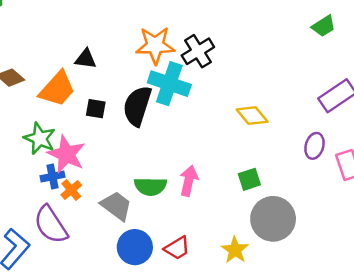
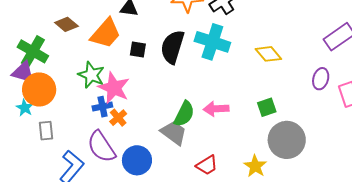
cyan cross: (169, 84) -> (212, 42), moved
pink arrow: (189, 181) -> (216, 109), turned -105
green semicircle: (150, 186) -> (184, 114), turned -64
gray trapezoid: (116, 206) -> (174, 133), moved
blue circle: (135, 247) -> (137, 160), moved

